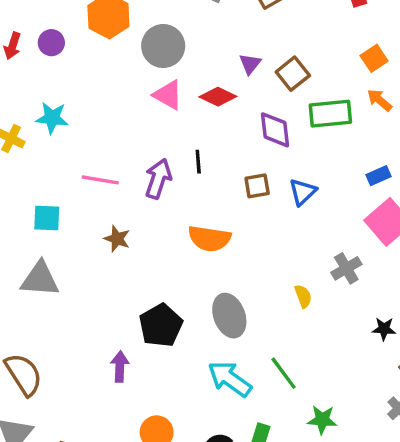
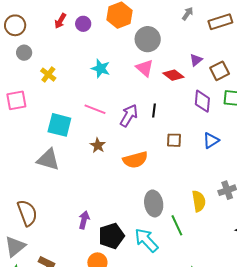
cyan star: (52, 118) -> (101, 68), moved
brown square: (257, 186) -> (174, 140), moved
cyan square: (47, 218) -> (59, 125), size x1.4
orange semicircle: (209, 238) -> (135, 160), moved, turned -35
yellow semicircle: (303, 296) -> (199, 201), size x1.5
black pentagon: (161, 325) -> (111, 236), moved
green line: (284, 373) -> (177, 225), moved

